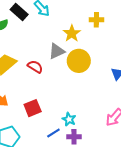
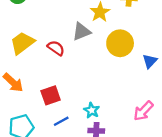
yellow circle: (79, 61) -> (120, 43), moved
blue line: (53, 133) -> (61, 121), moved

